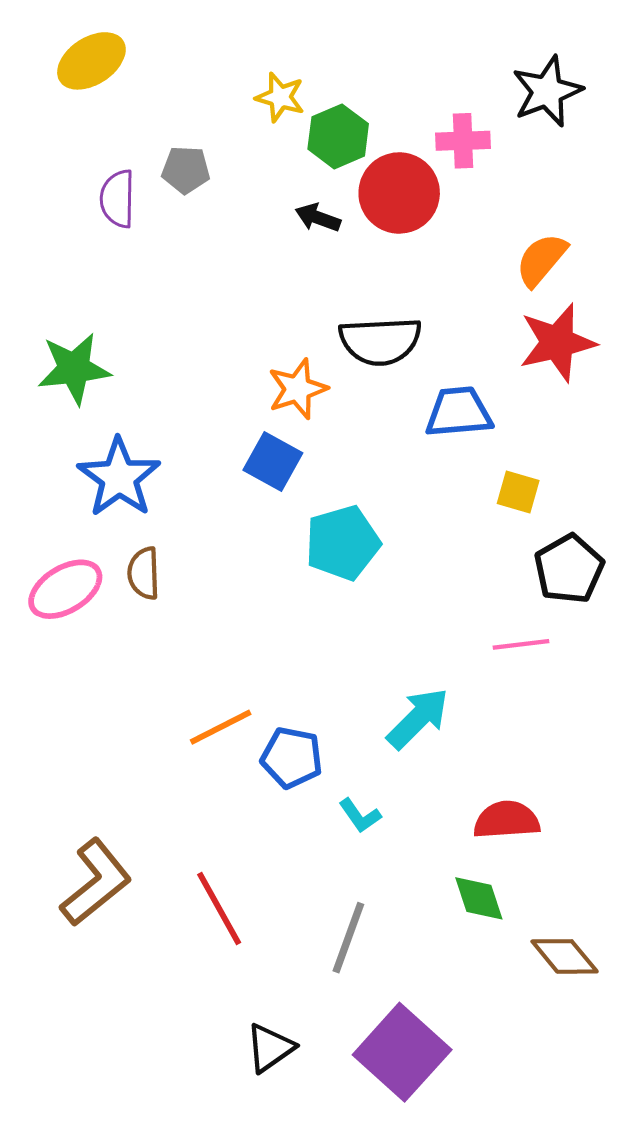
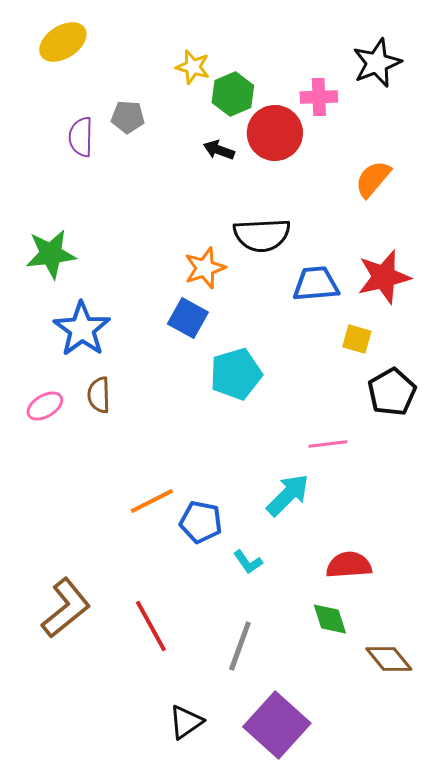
red star: (557, 342) -> (384, 277), moved
pink ellipse: (65, 589) -> (45, 406), size x0.7
pink line: (521, 644) -> (328, 444), moved

